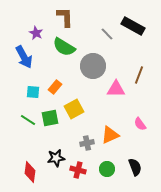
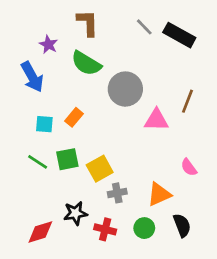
gray line: (107, 34) -> (144, 27), moved
yellow square: (74, 109) -> (100, 169), moved
orange triangle: (110, 135) -> (159, 194), moved
red diamond: (30, 172) -> (40, 232), turned 65

